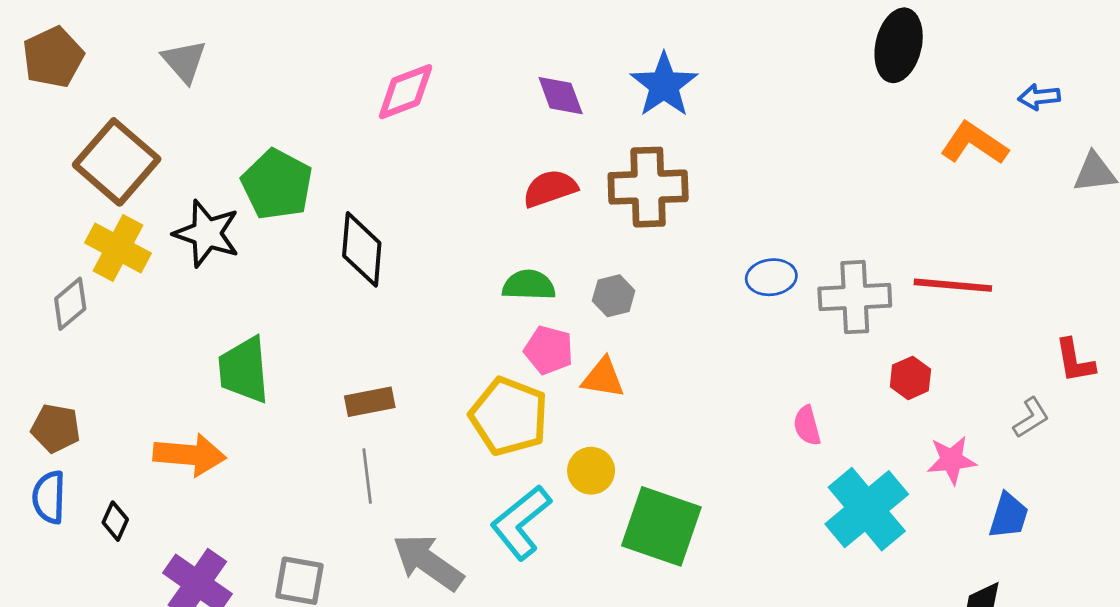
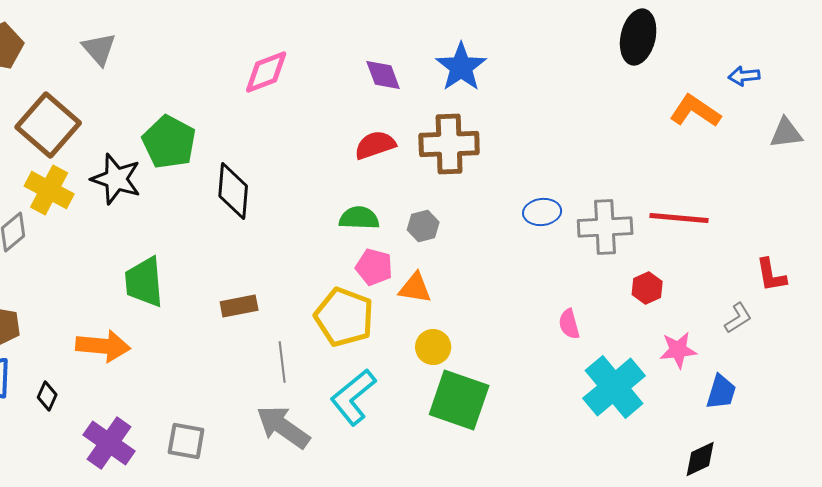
yellow circle: (591, 471) -> (433, 347), moved
gray line: (367, 476) -> (282, 362), moved

